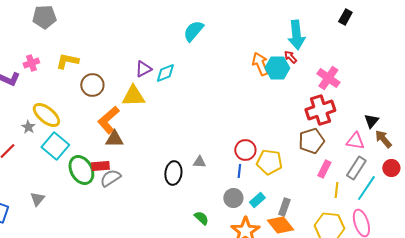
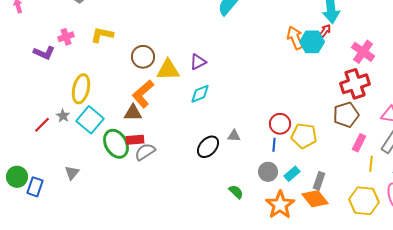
red arrow: (290, 57) -> (325, 31), turned 80
purple triangle: (143, 69) -> (198, 62), moved
cyan diamond: (165, 73) -> (200, 94), moved
brown circle: (92, 85) -> (143, 57), moved
yellow ellipse: (46, 115) -> (81, 89), turned 64
gray star: (28, 127) -> (63, 116), moved
brown triangle: (114, 139) -> (133, 113), moved
black ellipse: (173, 173) -> (208, 147), turned 35

